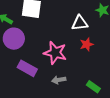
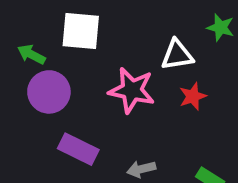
pink star: (55, 53) -> (132, 90), moved

